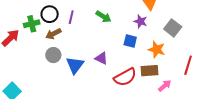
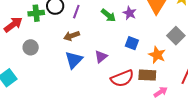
purple star: (140, 21) -> (129, 13), moved
brown arrow: (53, 34) -> (72, 36), moved
gray circle: (53, 55) -> (31, 47), moved
purple triangle: (101, 58) -> (101, 57), turned 48

